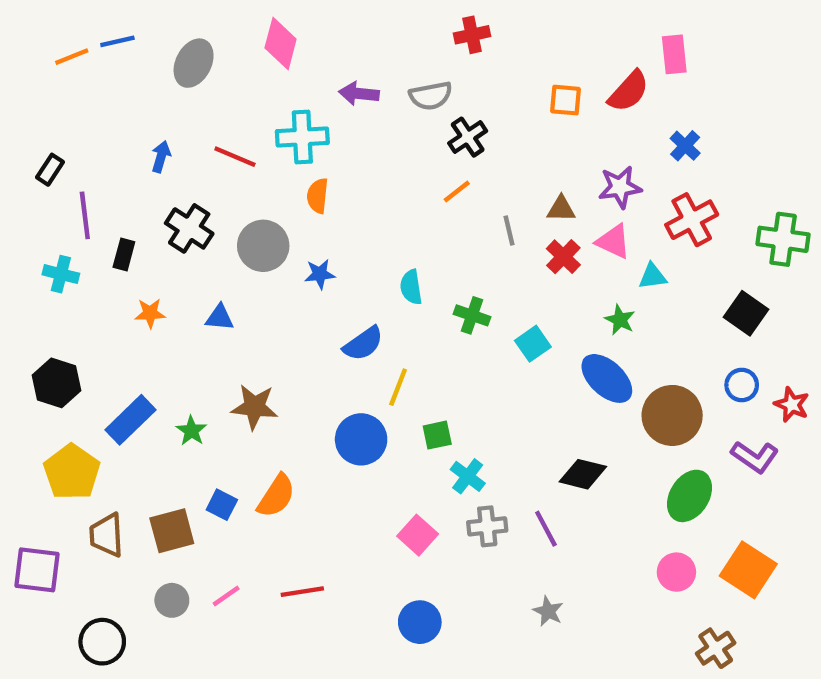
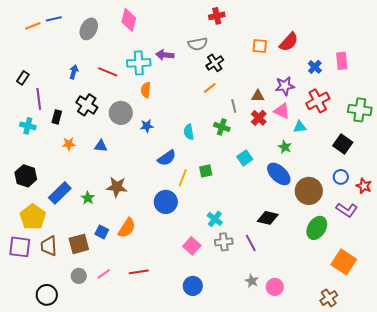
pink rectangle: (674, 54) -> (342, 61), moved
purple arrow: (359, 94) -> (165, 55), moved
green cross: (472, 315) -> (222, 127), moved
green square: (437, 435) -> (206, 171), moved
purple square: (37, 570) -> (20, 247), moved
pink circle: (676, 572) -> (275, 287), moved

